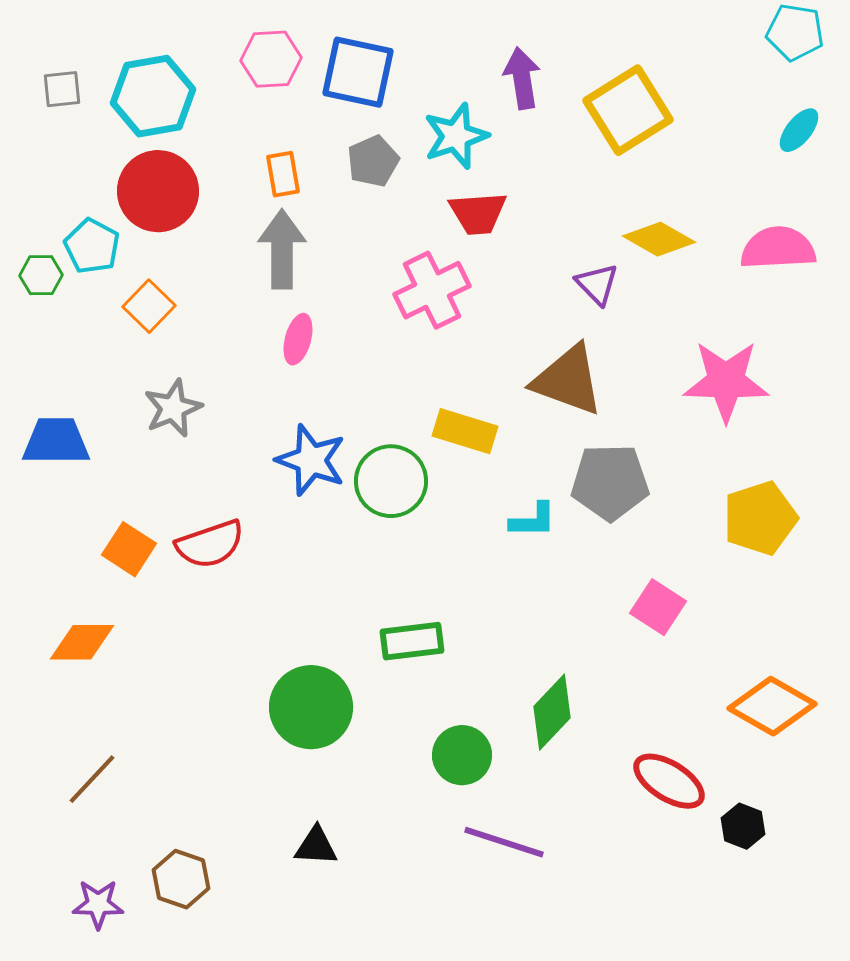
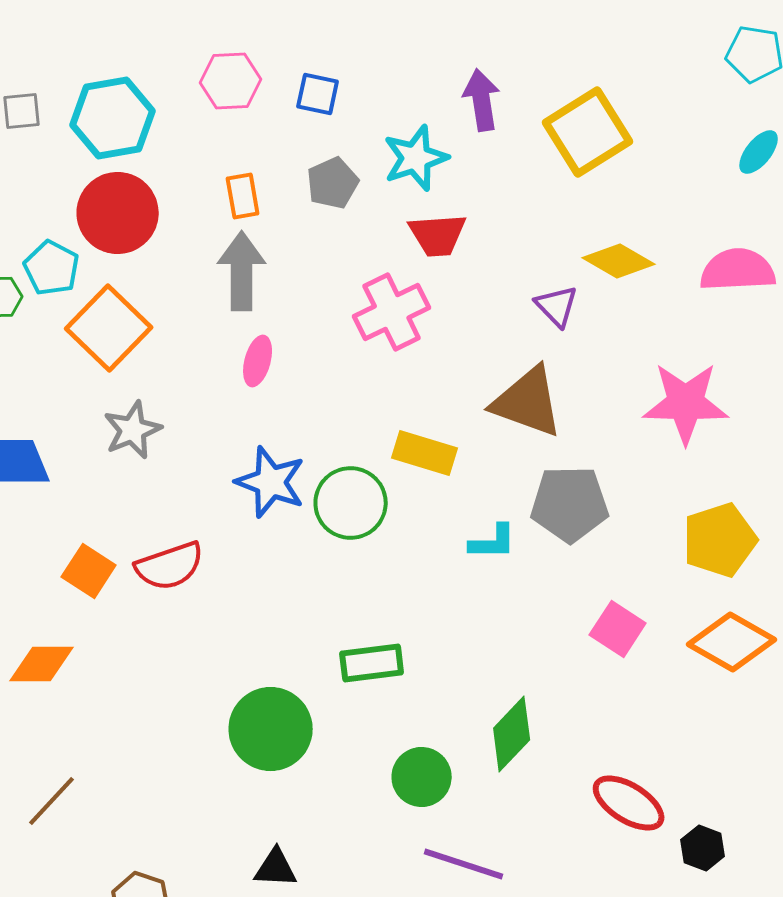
blue square: (358, 72) -> (318, 94), size x0.6
orange square: (149, 306) -> (109, 328), size x1.6
orange diamond: (772, 706) -> (732, 642), moved

